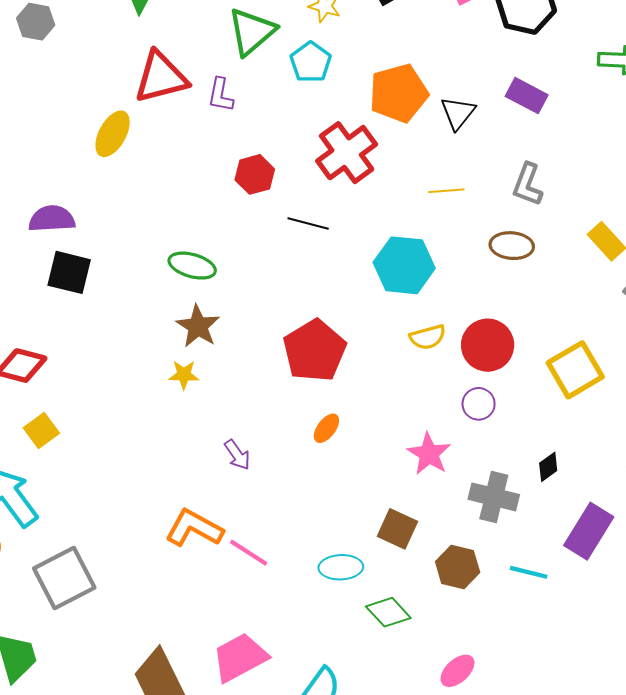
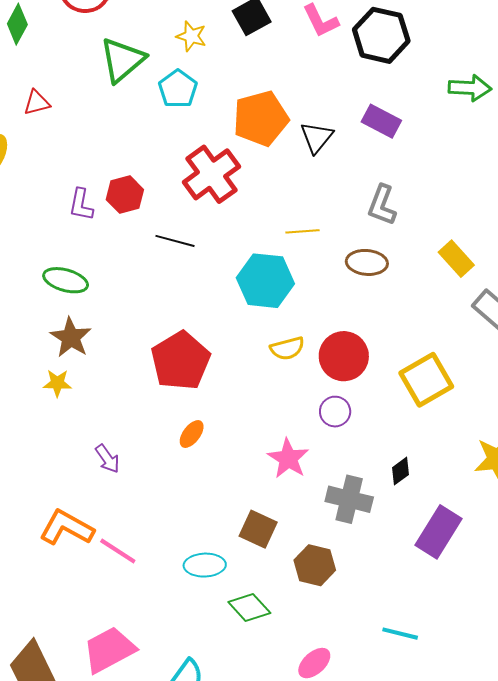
red triangle: (161, 77) -> (37, 103), size x0.5
purple L-shape: (221, 95) -> (81, 205), moved
yellow line: (446, 191) -> (303, 231), moved
cyan line: (529, 572) -> (400, 634), moved

